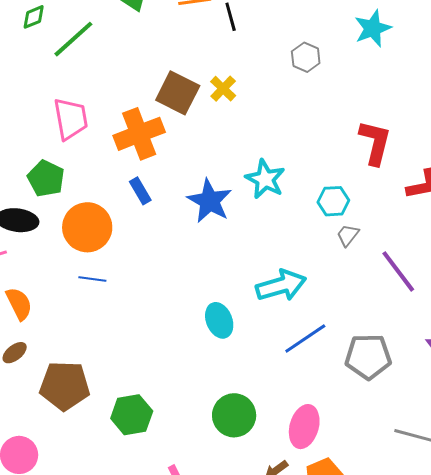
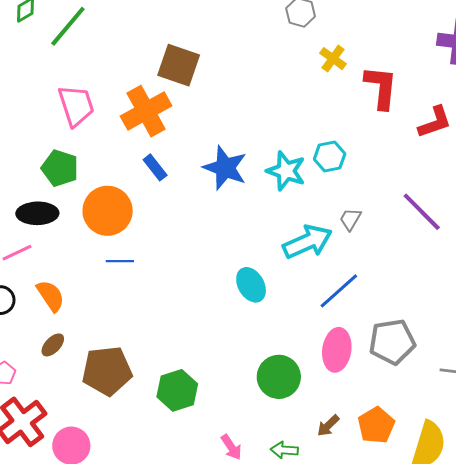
yellow cross: (223, 89) -> (333, 59), moved
cyan star: (265, 179) -> (286, 171), moved
cyan hexagon: (333, 201) -> (330, 156), moved
gray trapezoid: (348, 235) -> (350, 219), moved
gray pentagon: (368, 357) -> (392, 342), moved
pink ellipse: (304, 427) -> (337, 350), moved

